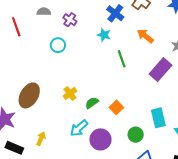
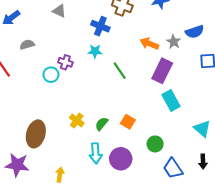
purple cross: (70, 20) -> (65, 62), moved
orange arrow: (145, 36) -> (149, 44), moved
cyan rectangle: (158, 118) -> (171, 101), moved
cyan arrow: (79, 128) -> (96, 153), turned -36

